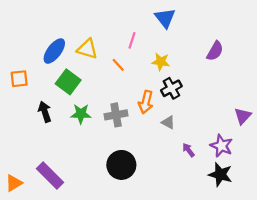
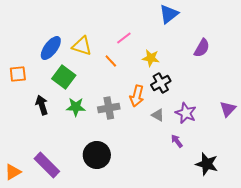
blue triangle: (165, 18) -> (169, 14), moved, turned 30
pink line: (132, 40) -> (124, 38), turned 35
purple star: (221, 146) -> (186, 113), moved
black circle: (121, 165) -> (97, 155), moved

